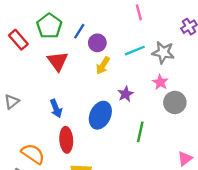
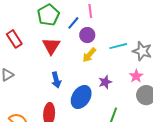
pink line: (139, 12) -> (90, 11), moved
red rectangle: (18, 40) -> (14, 39), moved
blue arrow: (56, 108) -> (56, 80), moved

